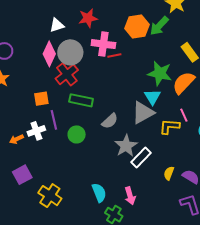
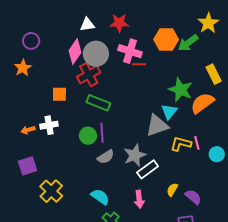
pink line: (184, 115) -> (197, 143), moved
purple line: (54, 120) -> (102, 133), moved
gray semicircle: (110, 121) -> (106, 157), moved
cyan semicircle: (99, 193) -> (100, 197), turned -42
pink arrow: (130, 196) -> (139, 199), moved

